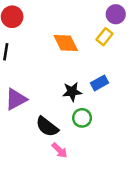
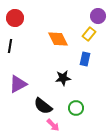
blue rectangle: (100, 83) -> (85, 59), moved, turned -48
green circle: (82, 118) -> (76, 108), moved

